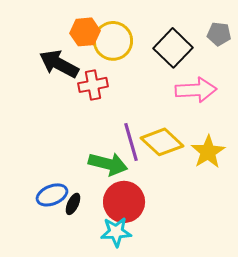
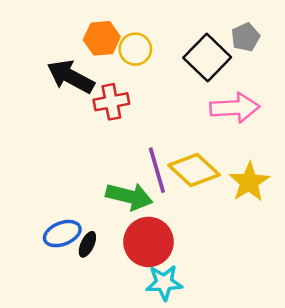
gray pentagon: (219, 34) -> (246, 37), moved, turned -30
yellow circle: (113, 41) -> (135, 49), size x0.7
cyan star: (116, 232) -> (164, 283), moved

